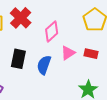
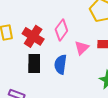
red cross: (21, 18) -> (33, 36), moved

